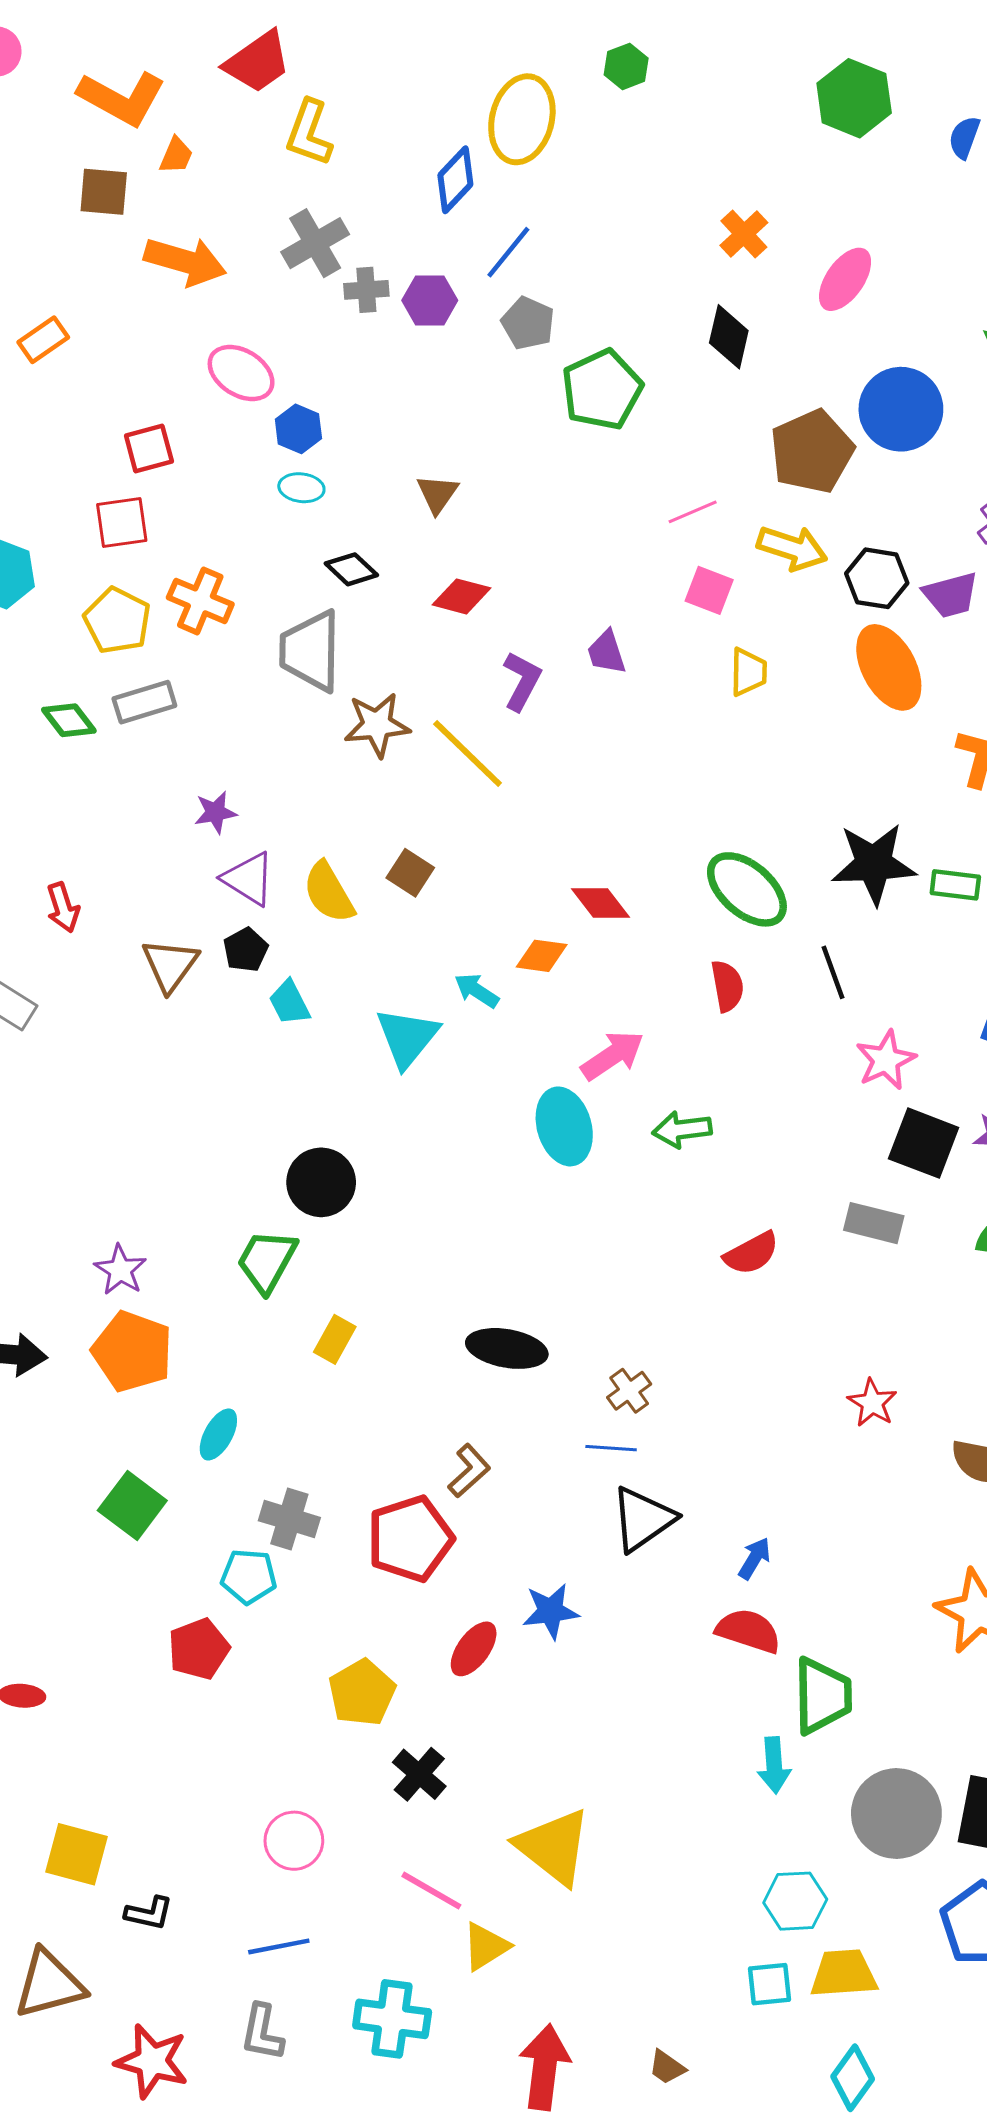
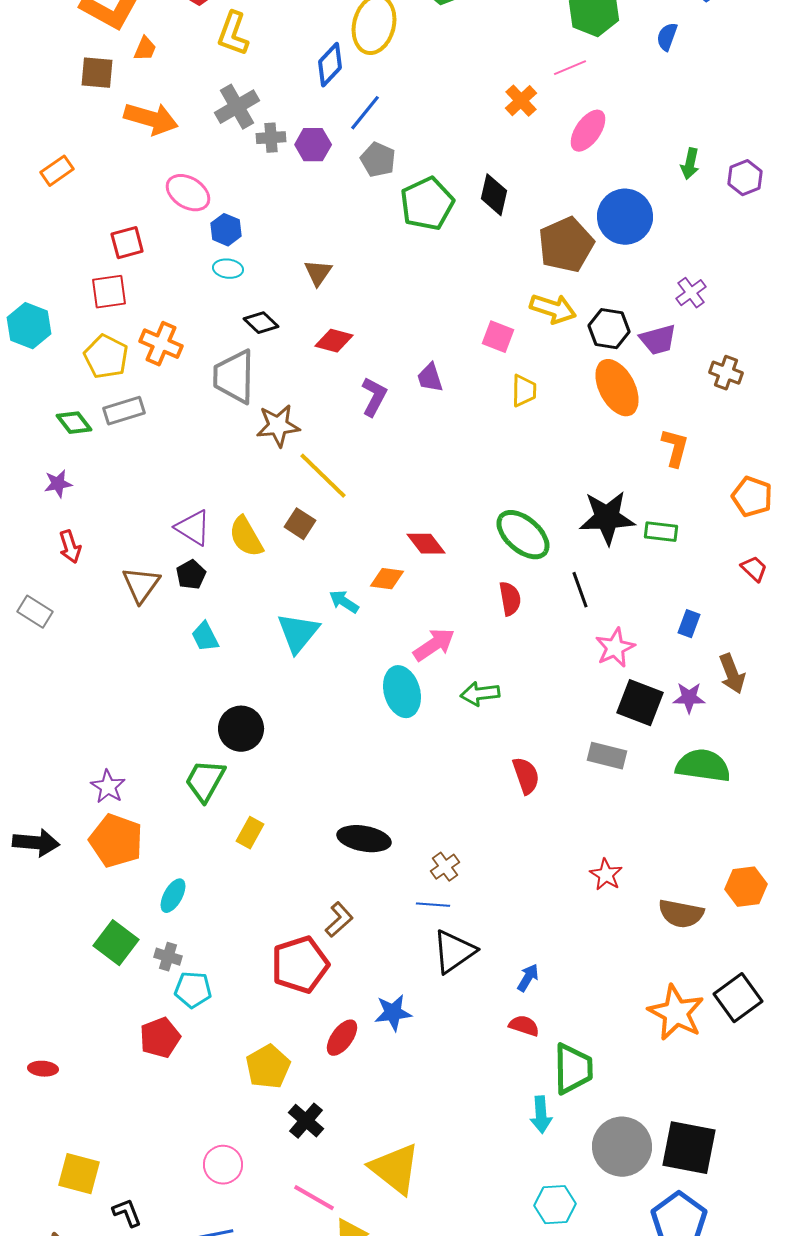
black diamond: (729, 337) -> (494, 195), moved
pink line: (693, 512) -> (570, 68), moved
yellow line: (468, 753) -> (323, 476), moved
purple star: (215, 812) -> (58, 484), moved
cyan trapezoid: (289, 1003) -> (205, 637), moved
red semicircle: (751, 1253) -> (526, 776), turned -81
gray cross: (289, 1519) -> (168, 957), moved, size x0.7
red semicircle: (748, 1631) -> (524, 1026), size x0.7
black L-shape: (149, 1913) -> (127, 1213), turned -124

